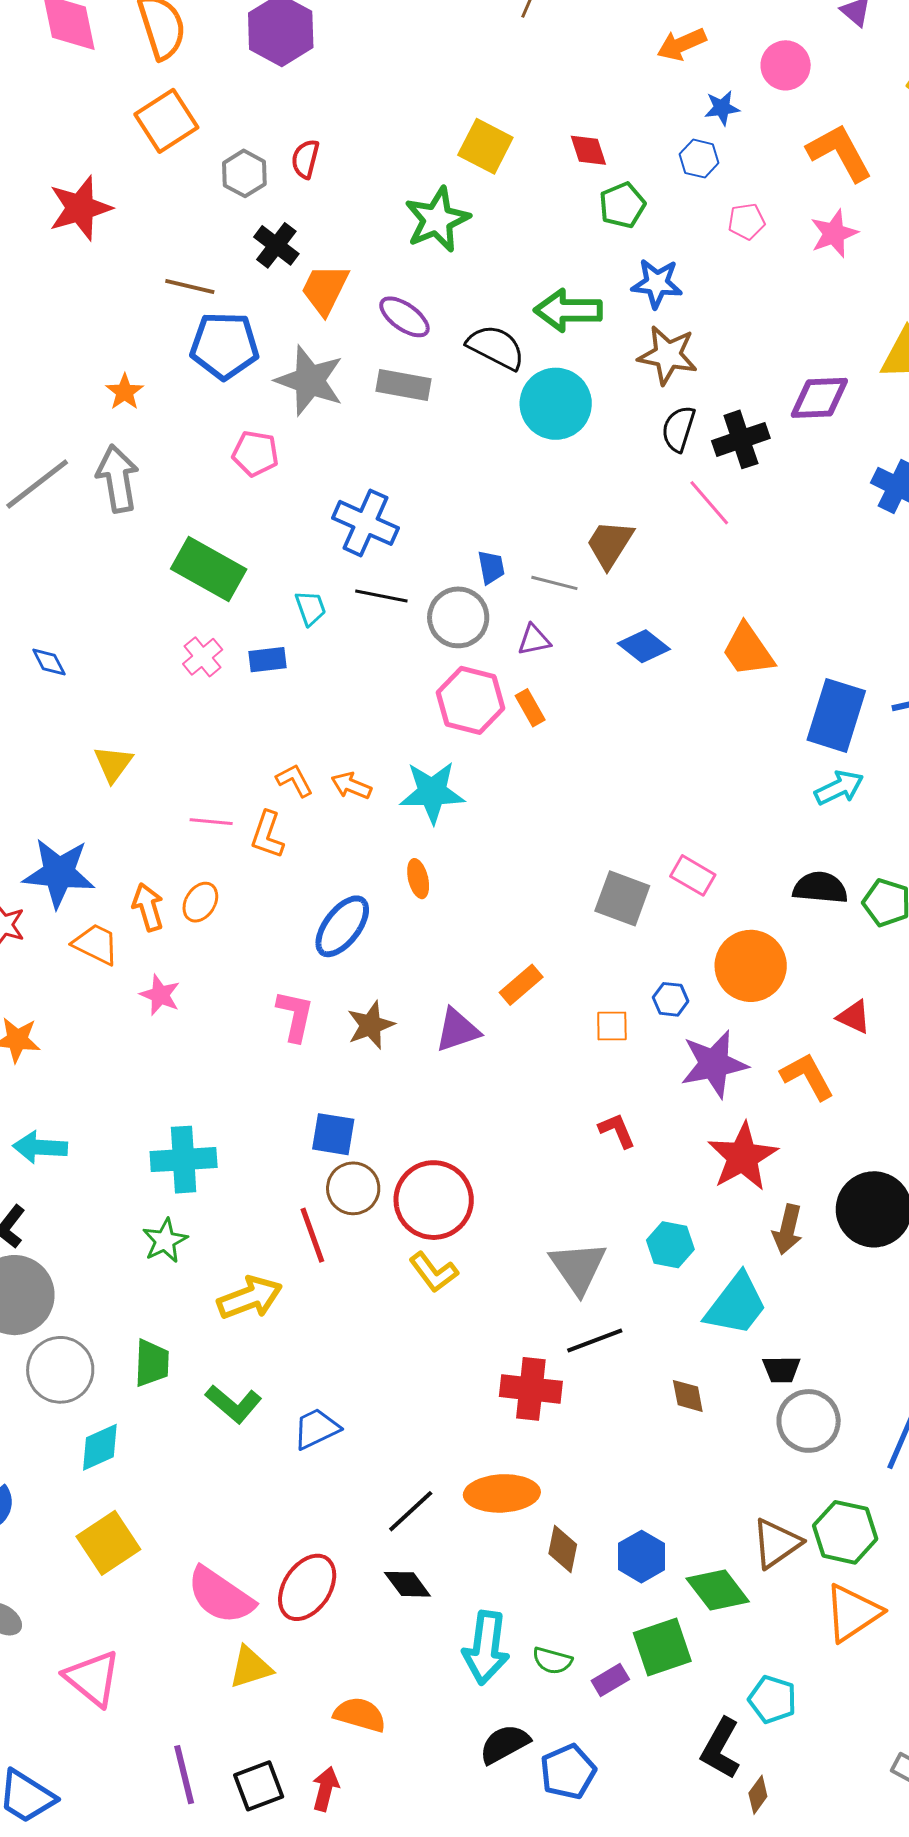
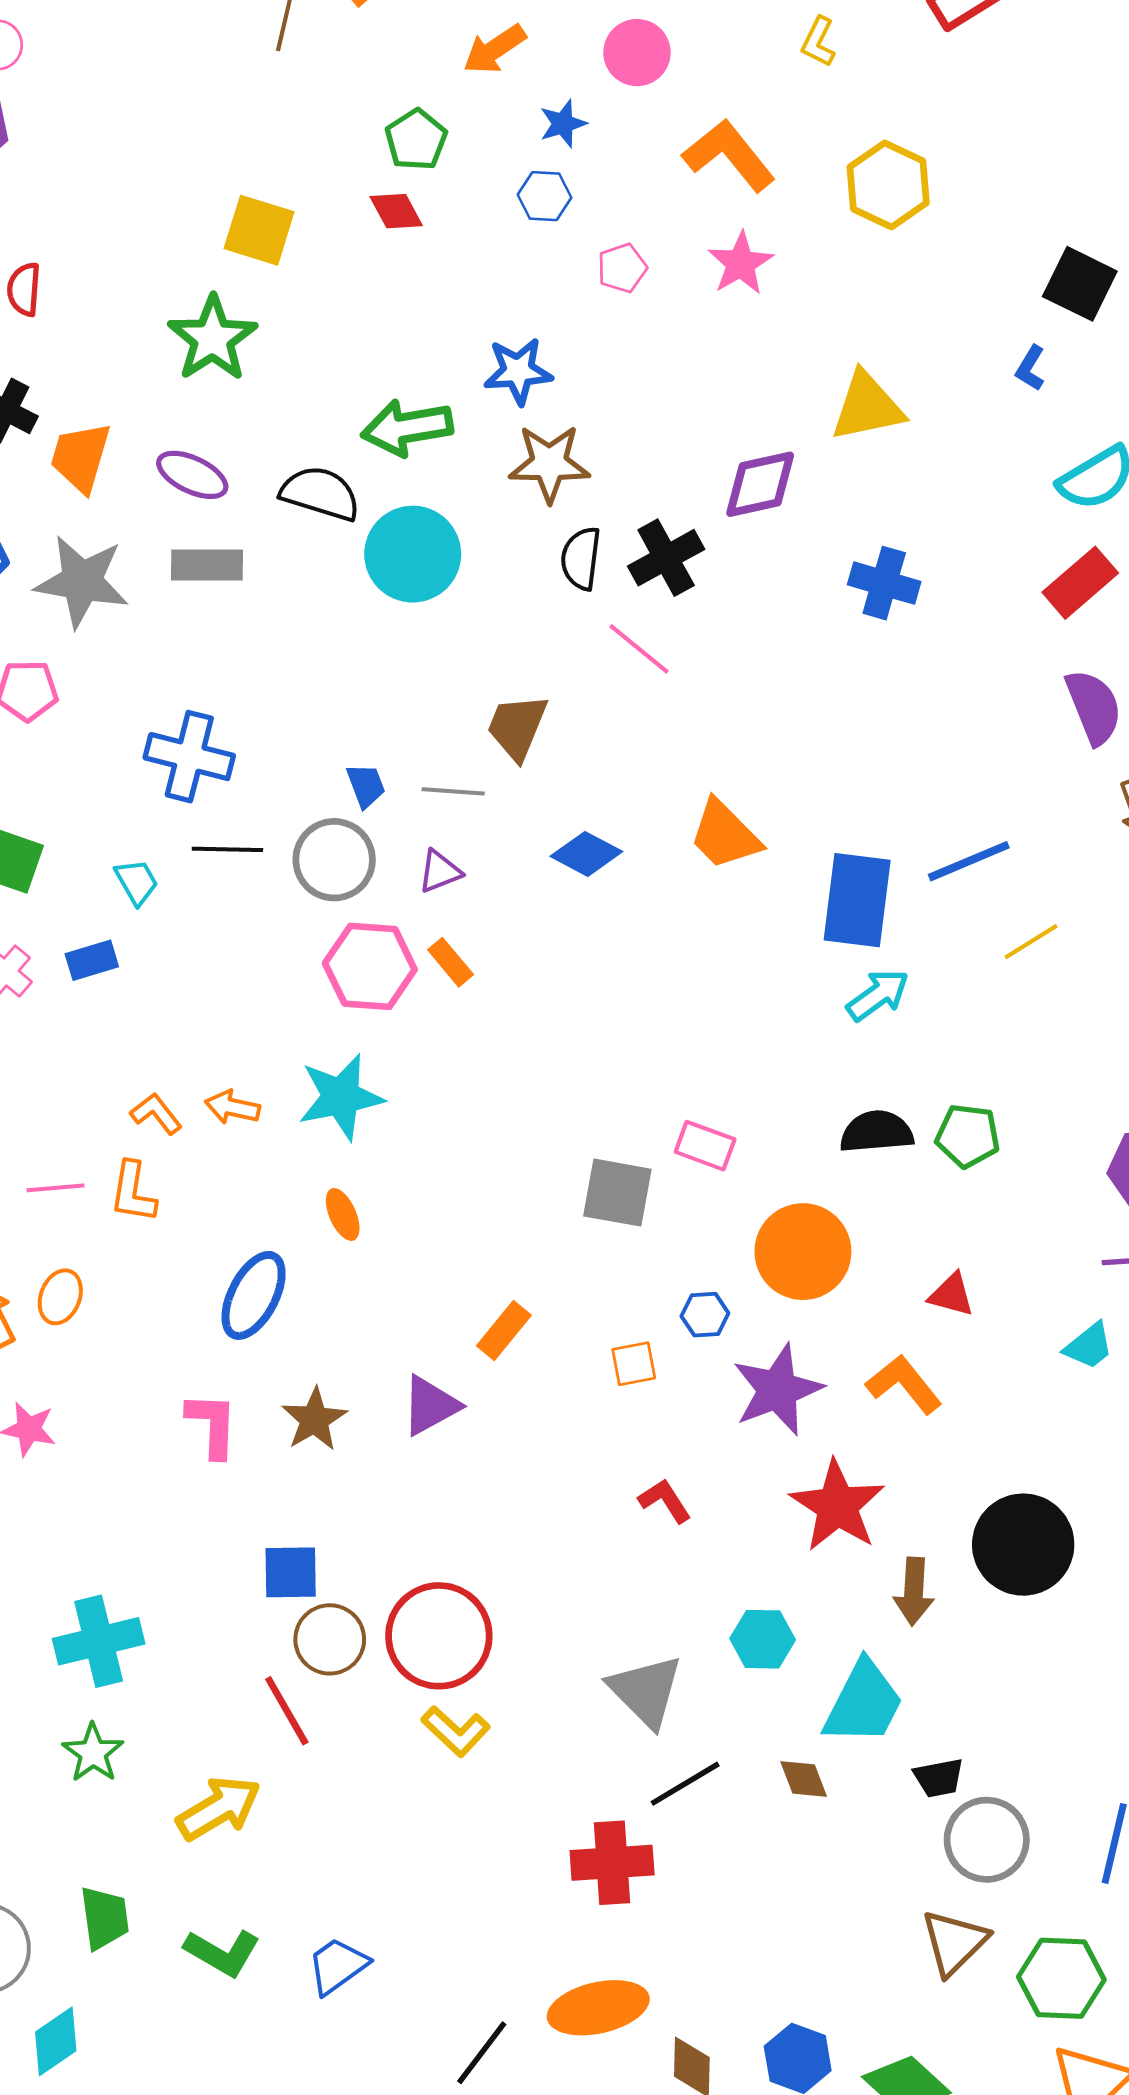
green pentagon: (622, 205) -> (416, 140), moved
brown diamond: (688, 1396) -> (804, 1779), moved
brown triangle: (776, 1543) -> (954, 1942), moved

